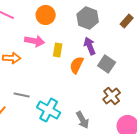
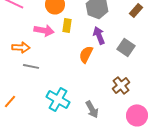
yellow rectangle: (58, 50) -> (67, 25), moved
gray square: (107, 64) -> (126, 47), moved
gray line: (22, 95) -> (31, 66), moved

